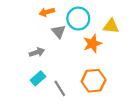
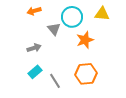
orange arrow: (47, 12) -> (34, 11), moved
yellow triangle: (111, 26) -> (102, 14), moved

